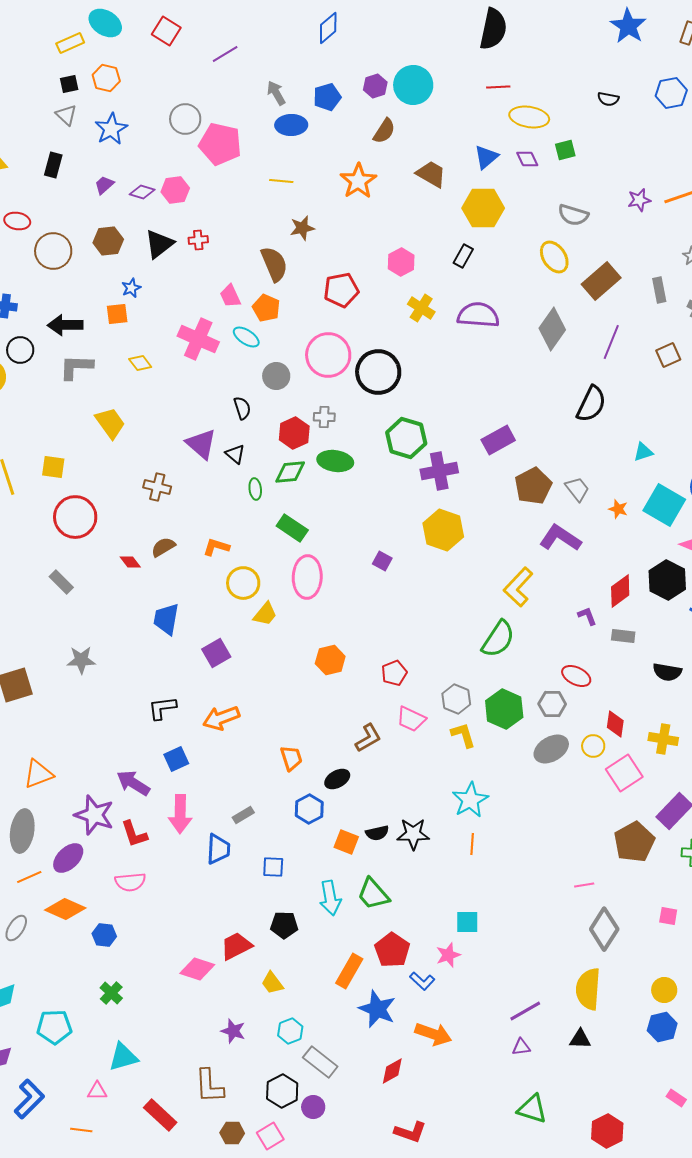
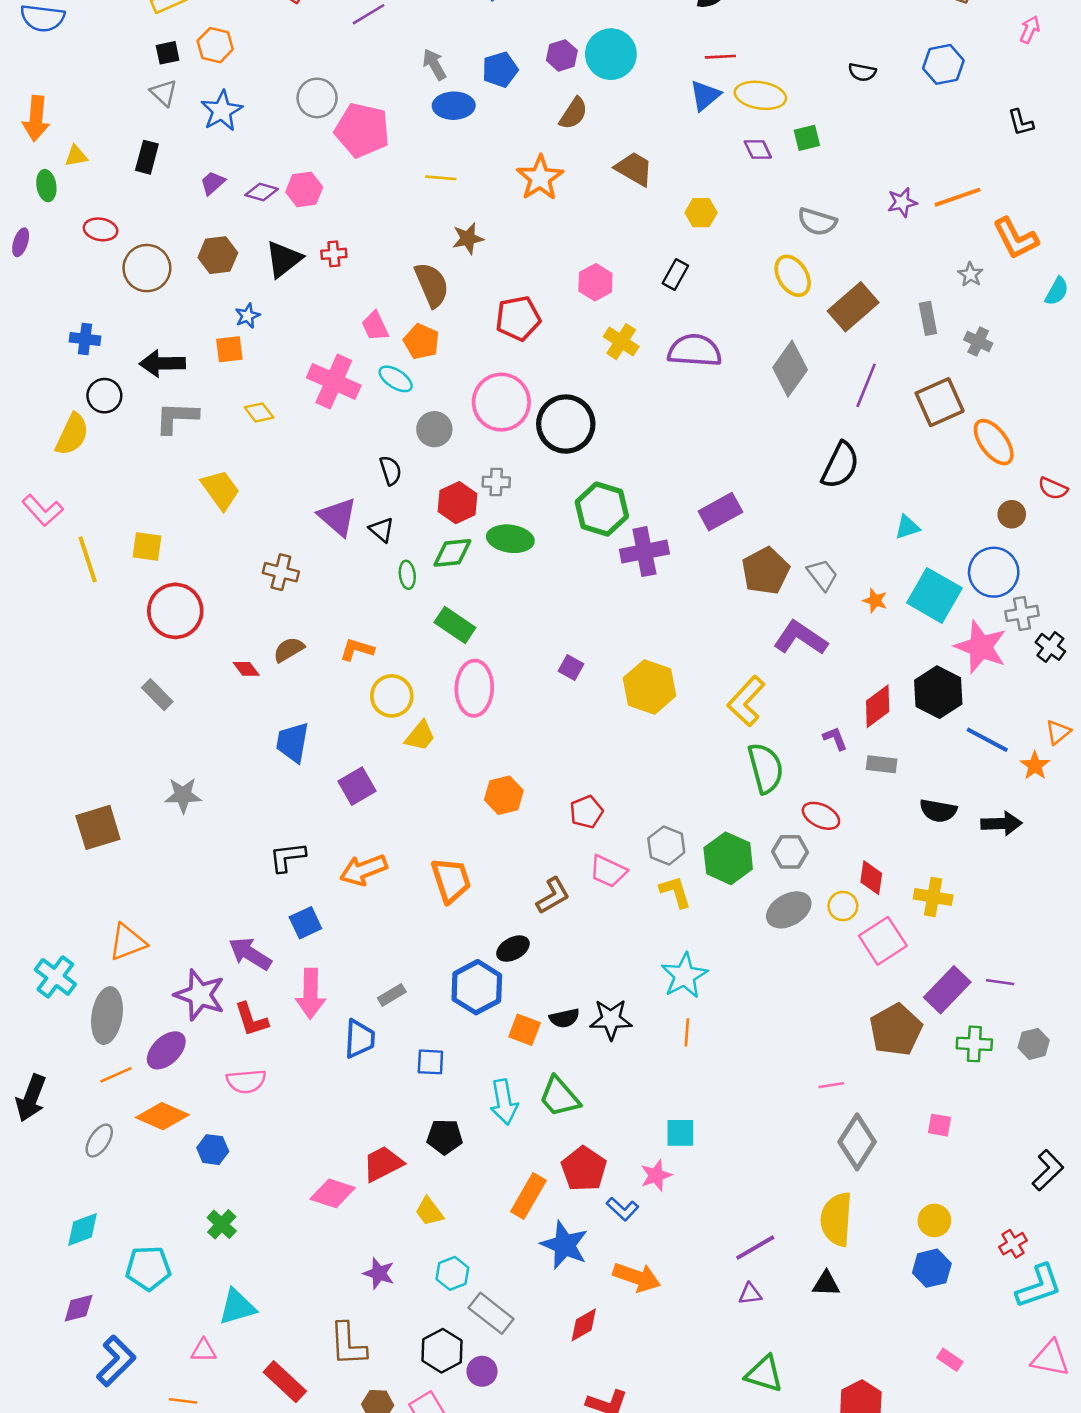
blue triangle: (486, 157) -> (705, 95), moved
yellow hexagon: (483, 208) -> (701, 213), size x0.6
brown square: (668, 355) -> (940, 402), size x1.5
yellow hexagon: (443, 530) -> (650, 687), moved
green semicircle: (498, 639) -> (766, 768), moved, turned -48
orange trapezoid: (291, 758) -> (451, 880), moved, size x1.4
blue hexagon: (309, 809) -> (477, 987), size x1.4

